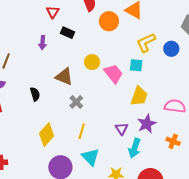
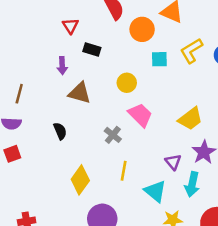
cyan square: (136, 65) -> (159, 59), moved
pink trapezoid: (113, 74) -> (140, 115), moved
brown triangle: (64, 77) -> (80, 93), moved
yellow trapezoid: (139, 96) -> (190, 119), turned 40
cyan triangle: (90, 157) -> (155, 191), moved

